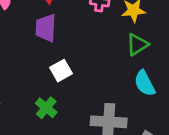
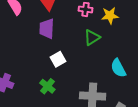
green triangle: (137, 45) -> (92, 37), moved

